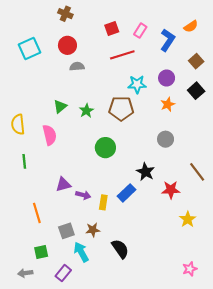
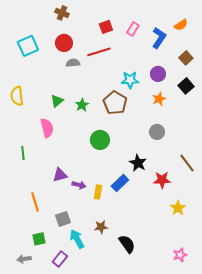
red line: (122, 55) -> (99, 52), moved
brown pentagon: (121, 109) -> (115, 103), turned 30
yellow semicircle: (18, 124) -> (17, 96), moved
brown star: (93, 230) -> (101, 227), moved
black semicircle: (120, 249) -> (127, 244), moved

